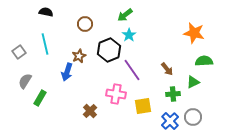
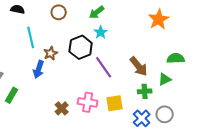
brown circle: (85, 24) -> (59, 12), moved
orange star: (194, 33) -> (159, 19), moved, turned 30
cyan line: (45, 44) -> (31, 37), moved
brown arrow: (167, 69) -> (139, 66), size x1.5
pink cross: (116, 94) -> (88, 102), moved

